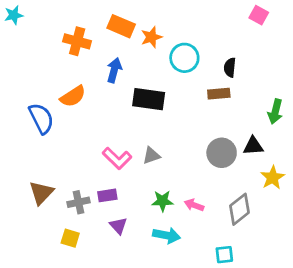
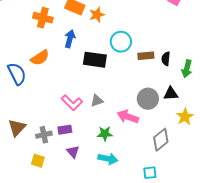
cyan circle: (184, 58) -> (121, 42), moved
black semicircle: (230, 67) -> (166, 59), moved
pink arrow: (194, 205) -> (128, 117), moved, size x1.5

